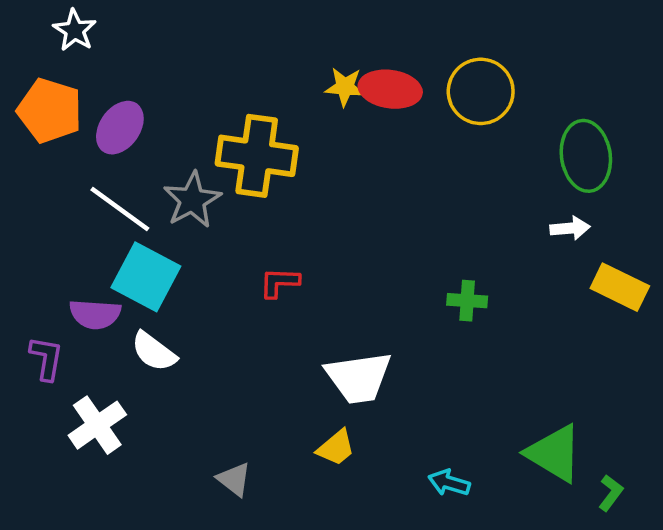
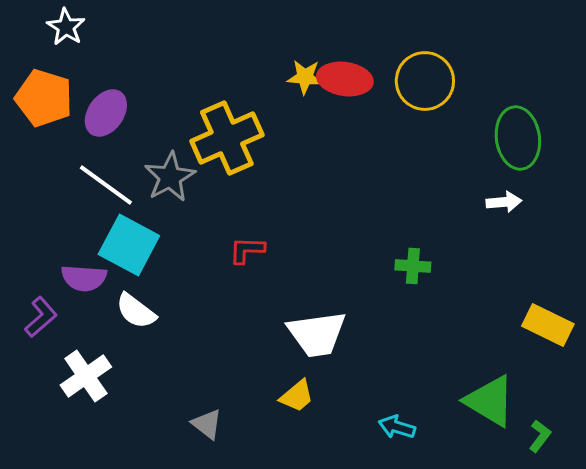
yellow cross: (257, 156) -> (227, 138), turned -32
yellow rectangle: (620, 287) -> (548, 325), moved
purple L-shape: (46, 358) -> (41, 317), turned 39

